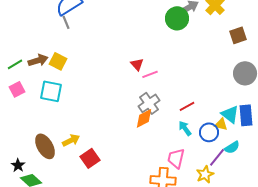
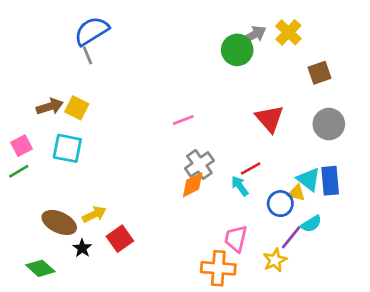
green line: (15, 64) -> (19, 171), moved
red triangle: (137, 64) -> (270, 119), moved, size x1.6
pink line: (150, 74) -> (183, 120), moved
cyan arrow: (185, 128) -> (240, 186), moved
brown ellipse: (45, 146) -> (59, 222), turned -35
black star: (18, 165) -> (82, 248), moved

